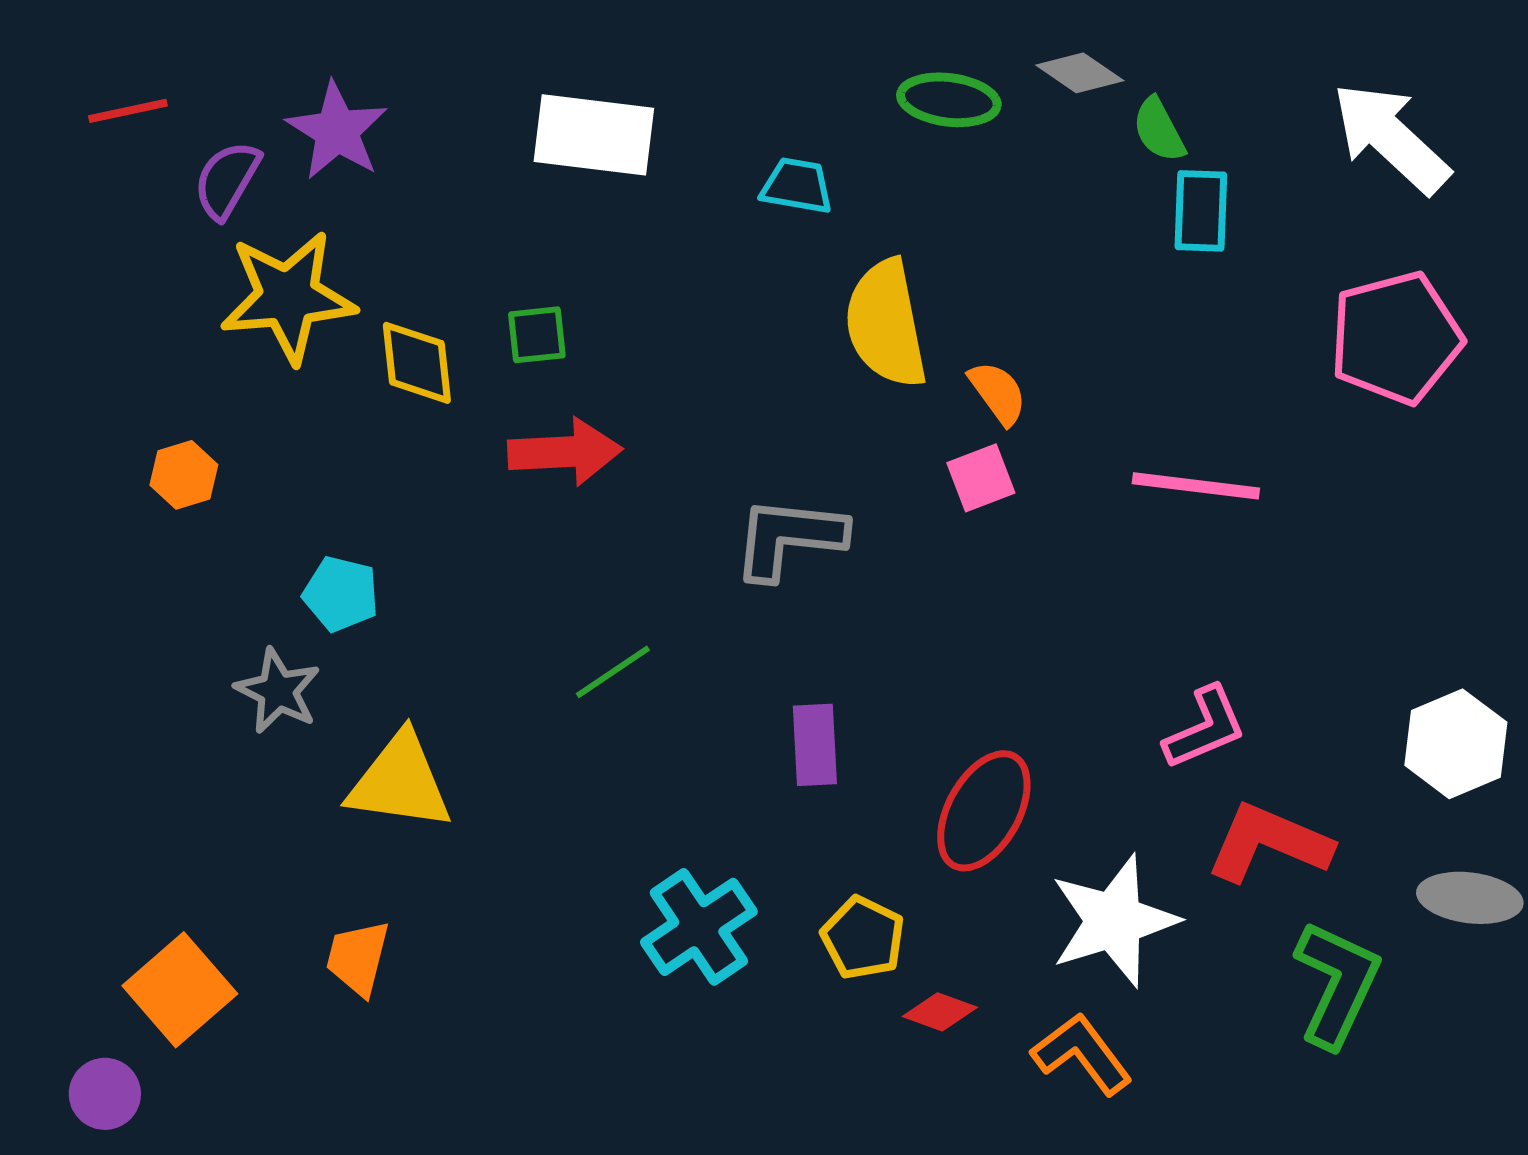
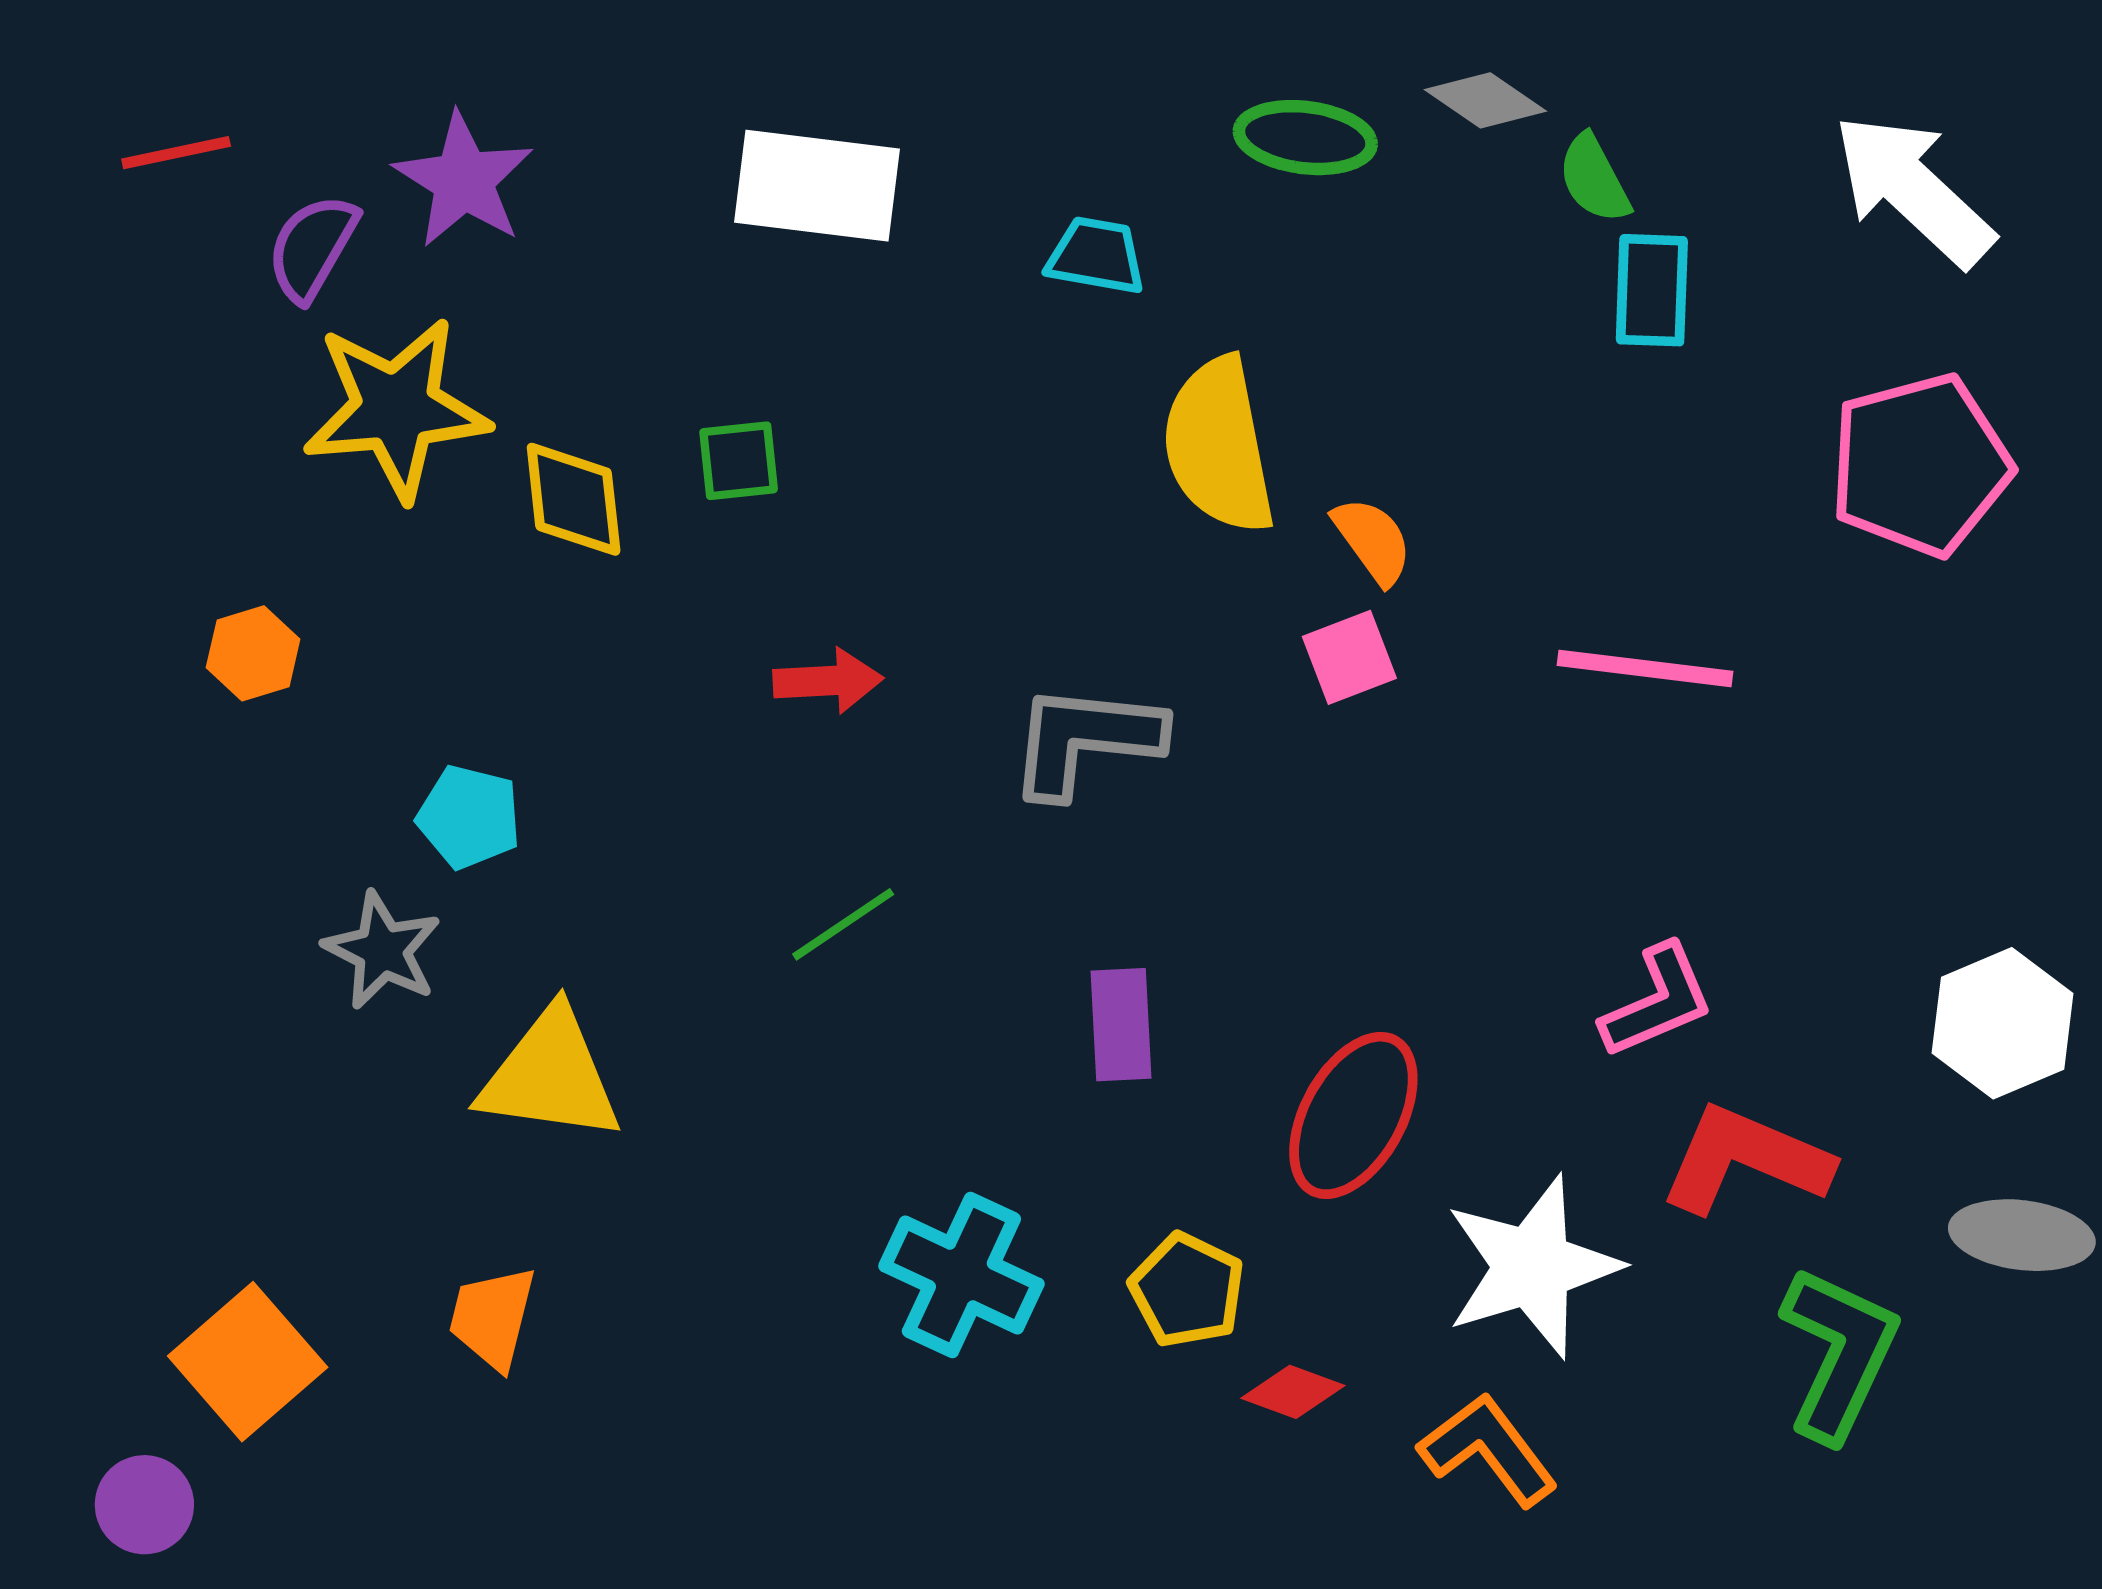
red arrow: (565, 452) -> (828, 681), moved, size x0.7
cyan cross: (699, 927) -> (961, 1275), turned -31

